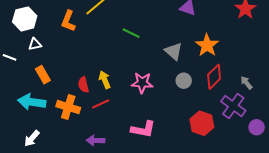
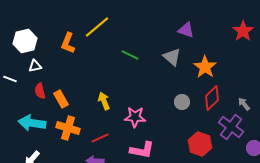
gray triangle: (174, 51) -> (172, 57), moved
orange rectangle: (43, 75) -> (61, 99), moved
pink star: (142, 83) -> (135, 117), moved
red semicircle: (83, 85) -> (40, 91), moved
red line: (101, 104) -> (100, 138), moved

